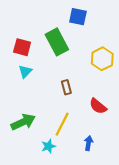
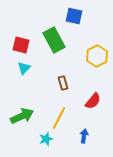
red semicircle: (98, 106) -> (93, 101), turned -90

